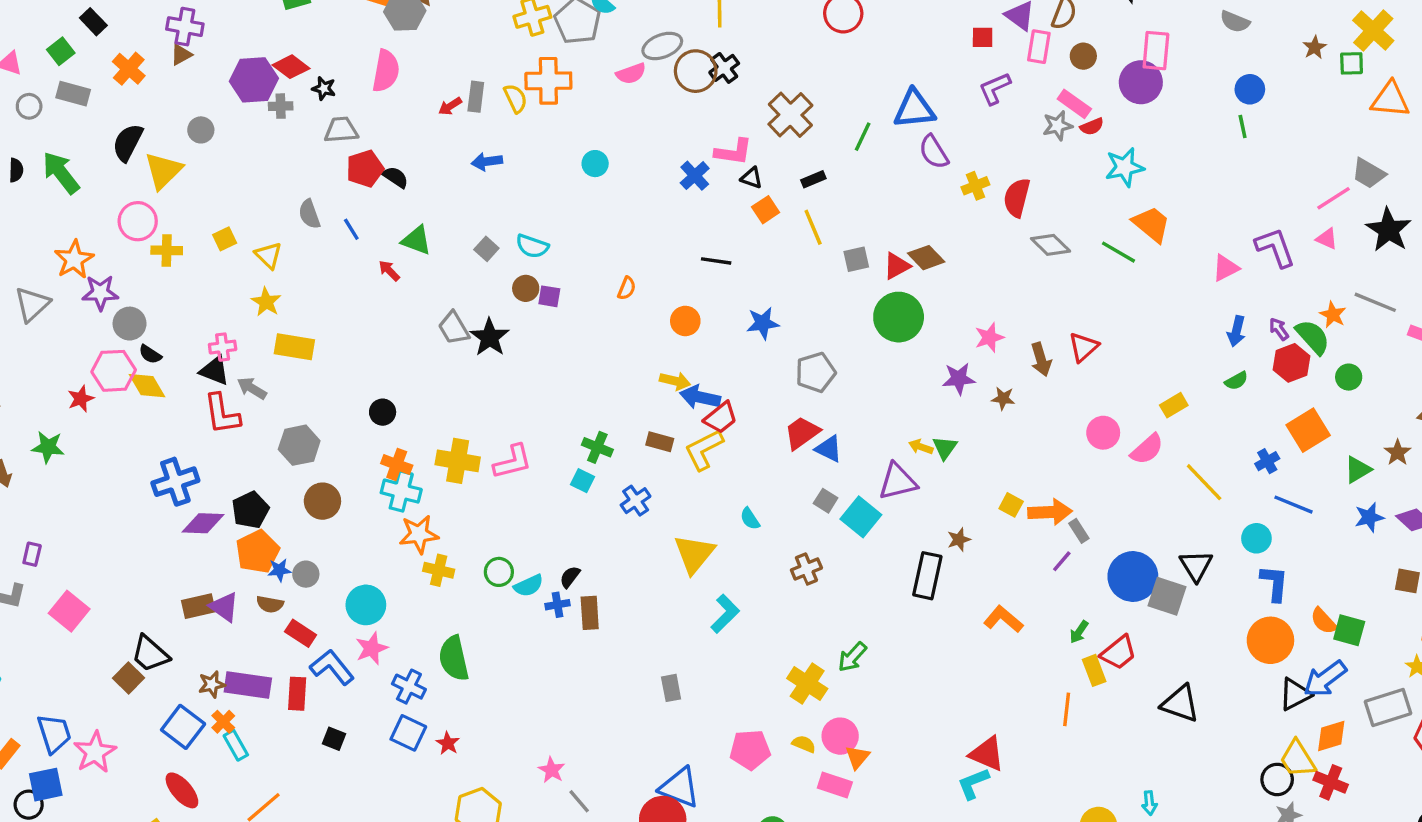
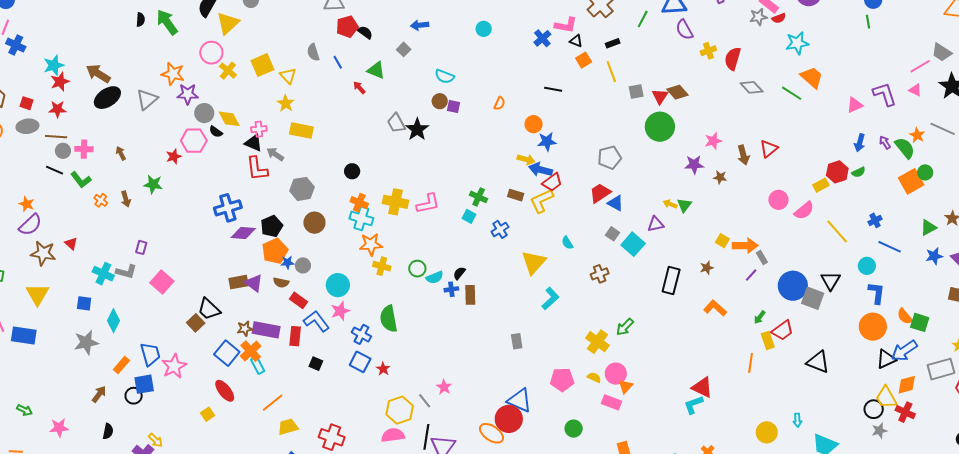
yellow square: (225, 239) -> (262, 65), size x1.6
gray square: (486, 249) -> (404, 49), moved
yellow cross: (167, 250) -> (228, 71), turned 36
orange star: (74, 259) -> (173, 74), turned -30
red triangle: (897, 266) -> (660, 96), turned -30
blue star: (763, 323) -> (547, 142), moved
red hexagon: (1291, 363) -> (837, 172), moved
yellow diamond: (147, 386) -> (229, 119), moved
orange square: (1308, 430) -> (911, 181), moved
purple triangle: (898, 482) -> (656, 224), size x0.7
brown star: (959, 540) -> (707, 268), moved
orange cross: (223, 722) -> (251, 351), size x1.5
gray line: (579, 801) -> (425, 401), moved

